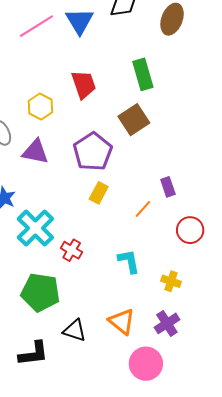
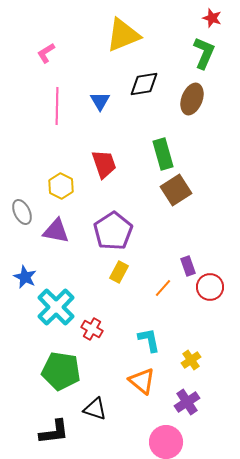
blue triangle: (80, 21) -> (100, 101), size x0.7
pink line: (36, 26) -> (57, 106), turned -57
brown square: (134, 120) -> (176, 190), moved
red circle: (190, 230) -> (210, 287), moved
yellow cross: (171, 281) -> (191, 360), turned 36
orange triangle: (122, 321) -> (142, 381), moved

